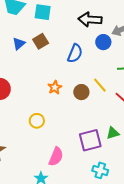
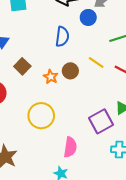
brown square: (41, 41) -> (22, 66), moved
brown circle: (81, 92) -> (70, 71), moved
yellow circle: (37, 121) -> (41, 116), size x1.6

